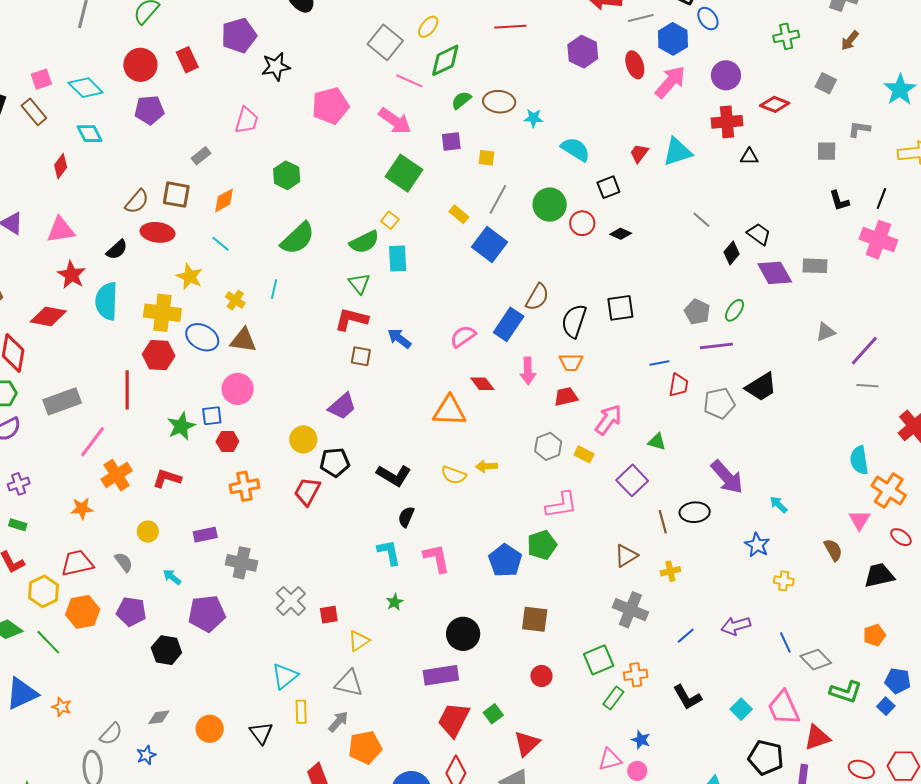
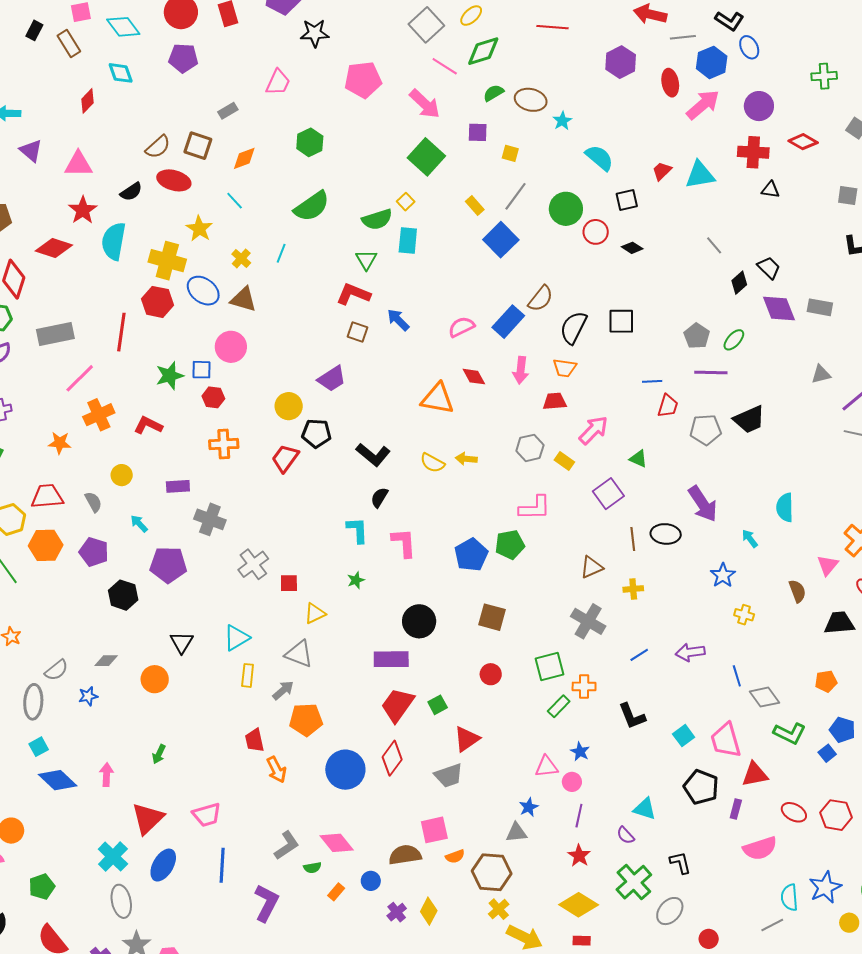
cyan star: (533, 118) -> (562, 121), turned 30
cyan semicircle: (859, 460) -> (785, 507), moved
black triangle: (261, 733) -> (182, 642), moved

